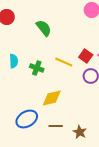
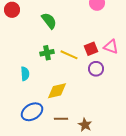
red square: (86, 56) -> (91, 49), turned 32
cyan semicircle: (14, 61) -> (25, 74), moved
green cross: (37, 68) -> (47, 53), moved, turned -32

